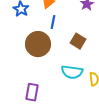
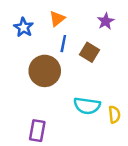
brown square: (78, 41) -> (89, 52), moved

